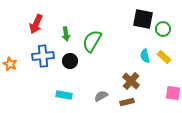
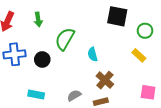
green circle: (163, 29) -> (145, 31), moved
green arrow: (66, 34) -> (38, 19), moved
cyan semicircle: (145, 56) -> (93, 54), moved

